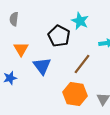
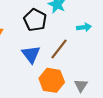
blue triangle: (42, 66) -> (31, 54), moved

